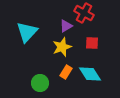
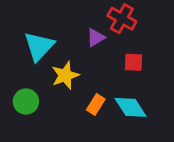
yellow star: (62, 47) -> (65, 75), moved
green circle: (40, 83) -> (26, 102), moved

